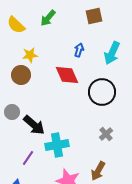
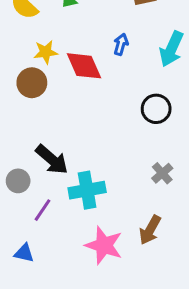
red diamond: (67, 75) -> (84, 66), moved
black circle: (102, 92) -> (156, 109), size x0.7
gray circle: (12, 112) -> (18, 181), moved

